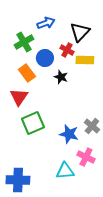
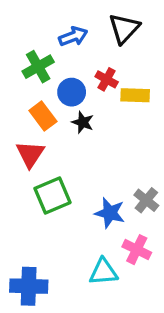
black triangle: (80, 32) -> (124, 28), moved
black star: (61, 77) -> (83, 122), moved

